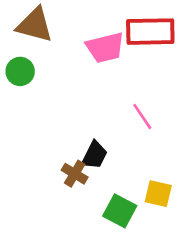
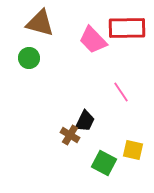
pink trapezoid: (105, 48) -> (93, 40), turned 60

